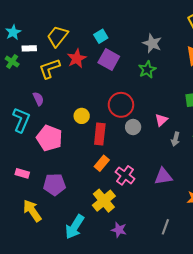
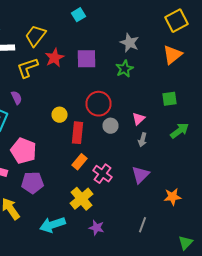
cyan square: (101, 36) -> (78, 15), moved
purple square: (109, 59) -> (86, 59), turned -30
pink pentagon: (49, 138) -> (24, 151), moved
gray arrow: (175, 139) -> (142, 140), moved
purple triangle: (163, 176) -> (140, 175), turned -36
cyan arrow: (75, 227) -> (52, 225), turned 40

